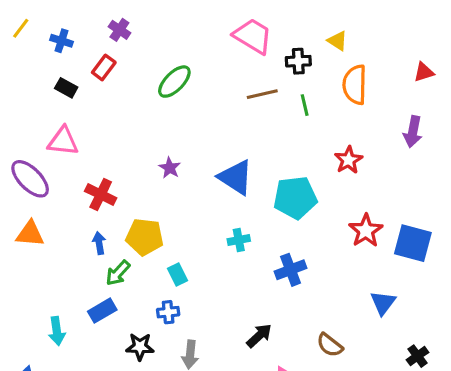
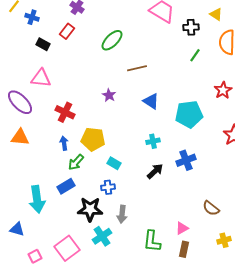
blue cross: (61, 41) -> (32, 17), moved
brown line: (262, 94) -> (137, 68), moved
green line: (305, 105) -> (195, 55), turned 48
blue triangle: (236, 177) -> (151, 101), size x0.7
cyan rectangle: (178, 275) -> (114, 163), turned -32
cyan arrow: (57, 331) -> (37, 199), size x1.5
black arrow: (259, 336) -> (155, 171), moved
black star: (140, 347) -> (90, 209), size x1.4

